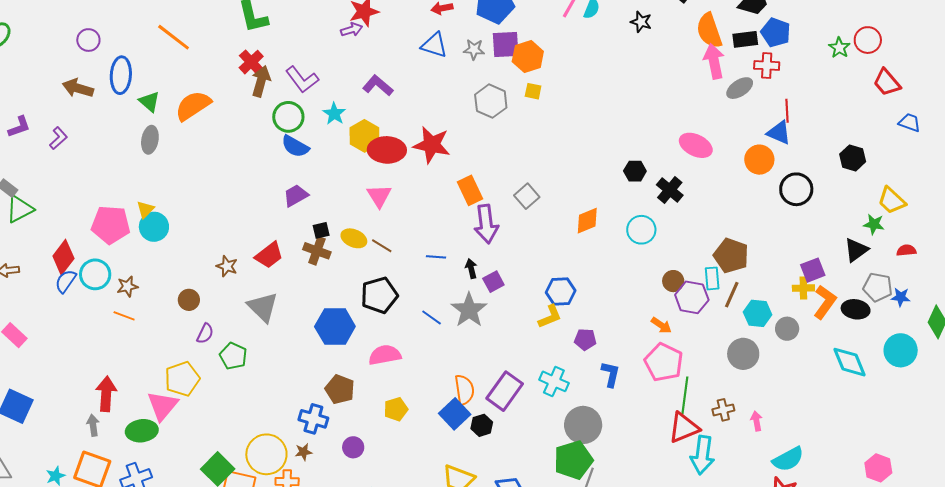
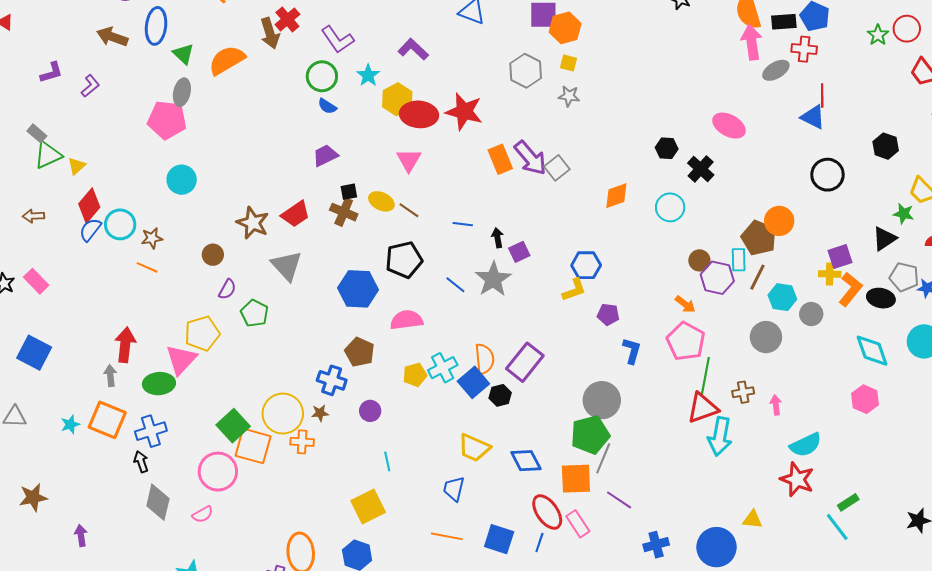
gray star: (474, 49) -> (569, 96), moved
brown arrow: (261, 81) -> (270, 33), moved, turned 144
blue semicircle: (295, 146) -> (327, 106), size x0.7
orange circle: (759, 160) -> (779, 221), moved
yellow triangle: (145, 209) -> (76, 166), moved
purple arrow: (486, 224) -> (530, 158), moved, turned -36
pink pentagon: (111, 225) -> (167, 120), moved
brown star: (227, 266) -> (253, 223), size x1.5
cyan cross: (554, 381) -> (443, 368), moved, turned 36
pink hexagon: (878, 468) -> (865, 399), moved

